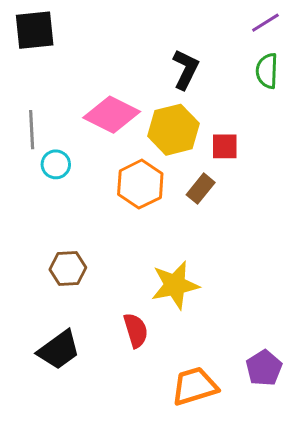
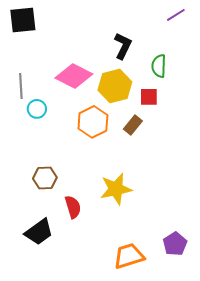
green semicircle: (267, 71) -> (159, 66), moved
red semicircle: (136, 330) -> (73, 207), moved

